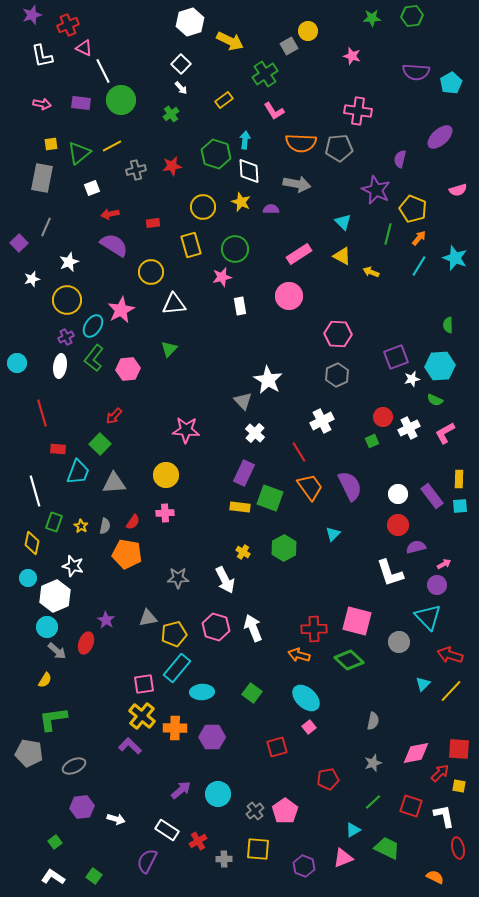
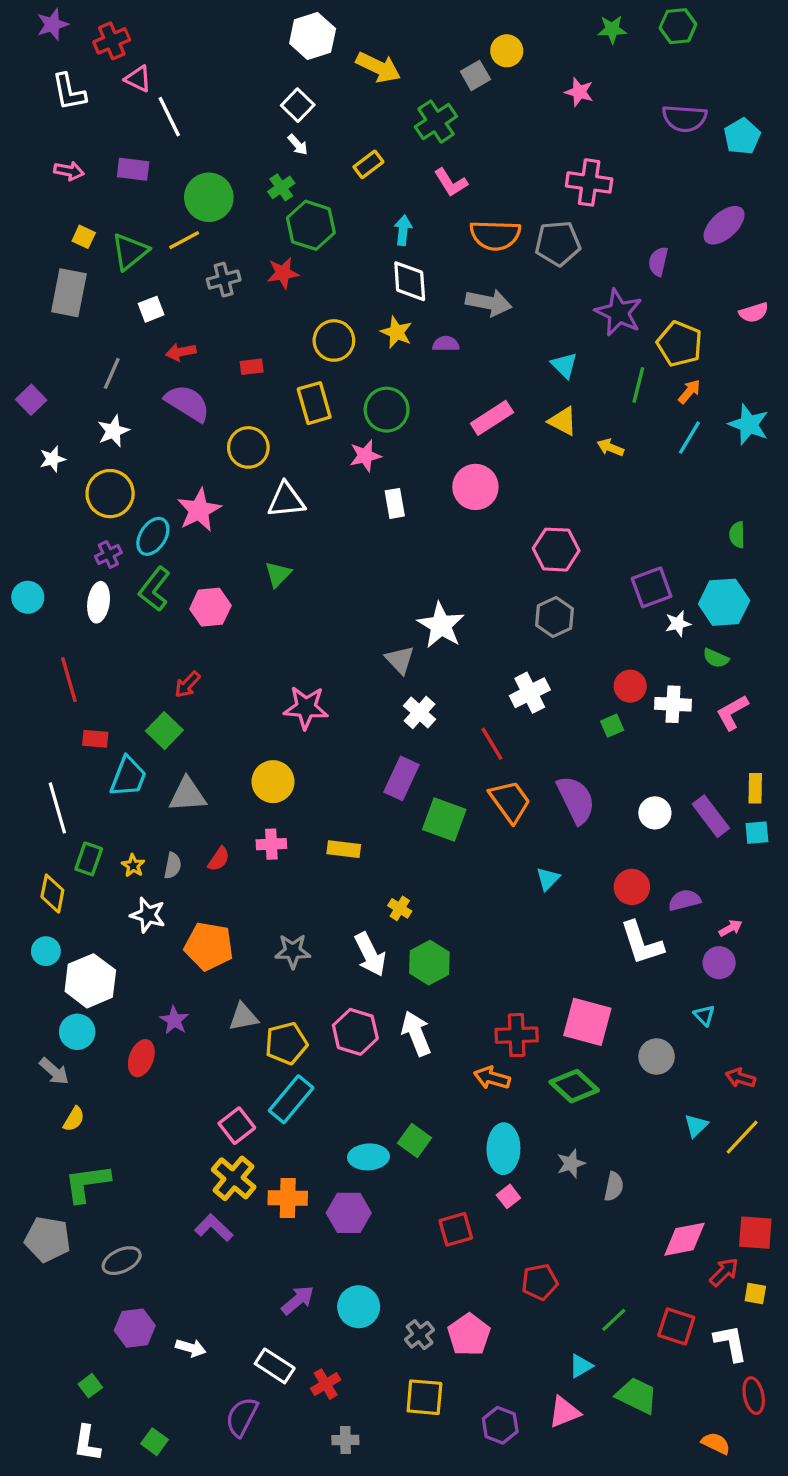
green circle: (121, 100) -> (209, 197), moved
yellow square: (51, 144) -> (84, 237), turned 32
green hexagon: (216, 154) -> (311, 225), moved
gray line: (46, 227) -> (112, 373), moved
white cross: (409, 428) -> (673, 704), turned 30
yellow rectangle: (240, 507) -> (344, 849), moved
red circle: (398, 525) -> (632, 887), moved
green hexagon: (284, 548) -> (429, 963), moved
orange pentagon: (127, 554) -> (209, 946), moved
white star: (73, 566) -> (148, 915), moved
cyan triangle: (428, 617) -> (704, 1015), size x0.5
gray arrow: (57, 651) -> (54, 1071), moved
red arrow: (450, 655) -> (740, 1078), size x0.7
pink square: (144, 684) -> (237, 1126), turned -30
cyan ellipse: (202, 692) -> (368, 1157), moved
cyan ellipse: (306, 698) -> (503, 1149), turned 48
gray star: (373, 763) -> (571, 1163), moved
gray cross: (224, 859) -> (345, 1440), moved
white L-shape: (53, 877) -> (87, 1443), turned -115

